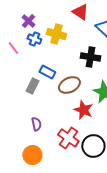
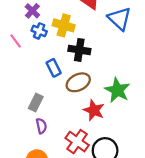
black cross: (90, 57) -> (79, 50), moved
blue rectangle: (47, 72) -> (54, 68), turned 35
gray rectangle: (32, 86) -> (36, 102), moved

